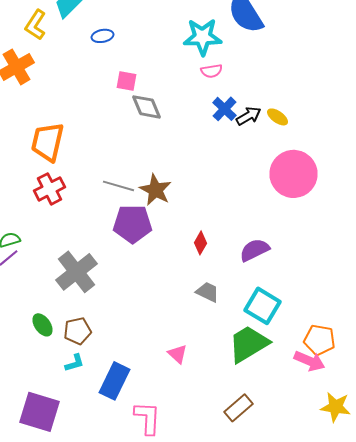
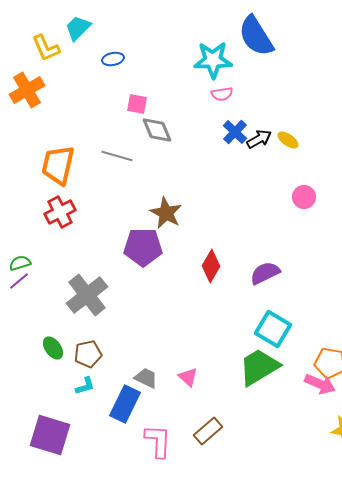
yellow L-shape: (36, 25) -> (46, 48), turned -56
pink circle: (294, 174) -> (304, 197), size x0.5
gray line: (118, 186) -> (117, 156), moved
red diamond: (200, 243) -> (211, 266), size x1.4
gray trapezoid: (208, 292) -> (146, 378), moved
brown rectangle: (238, 408) -> (208, 431), moved

